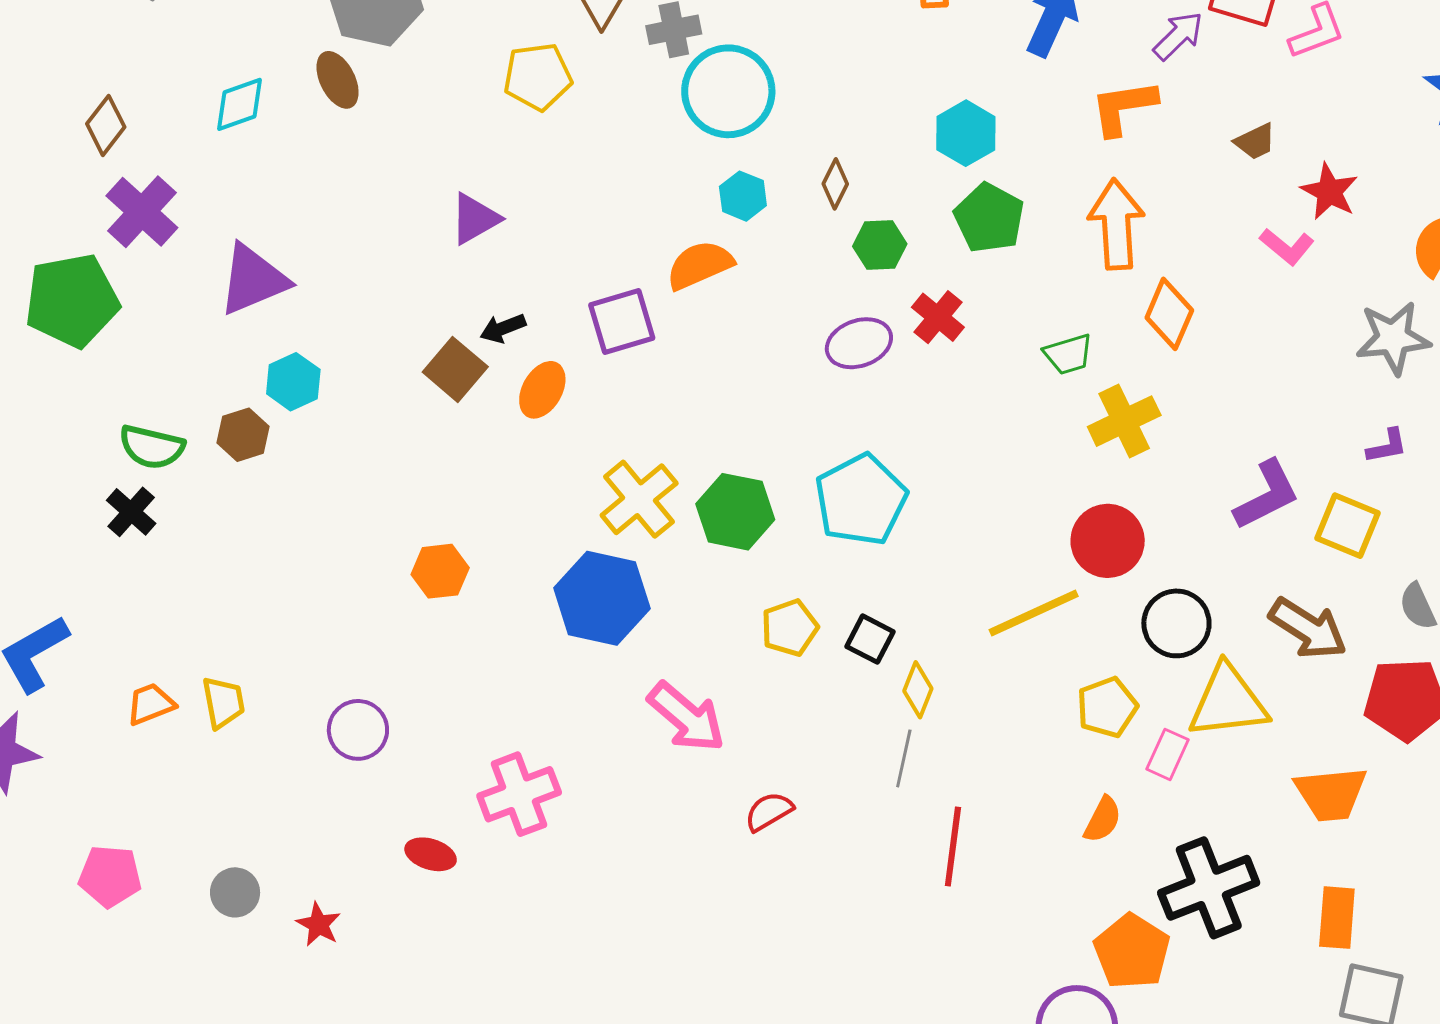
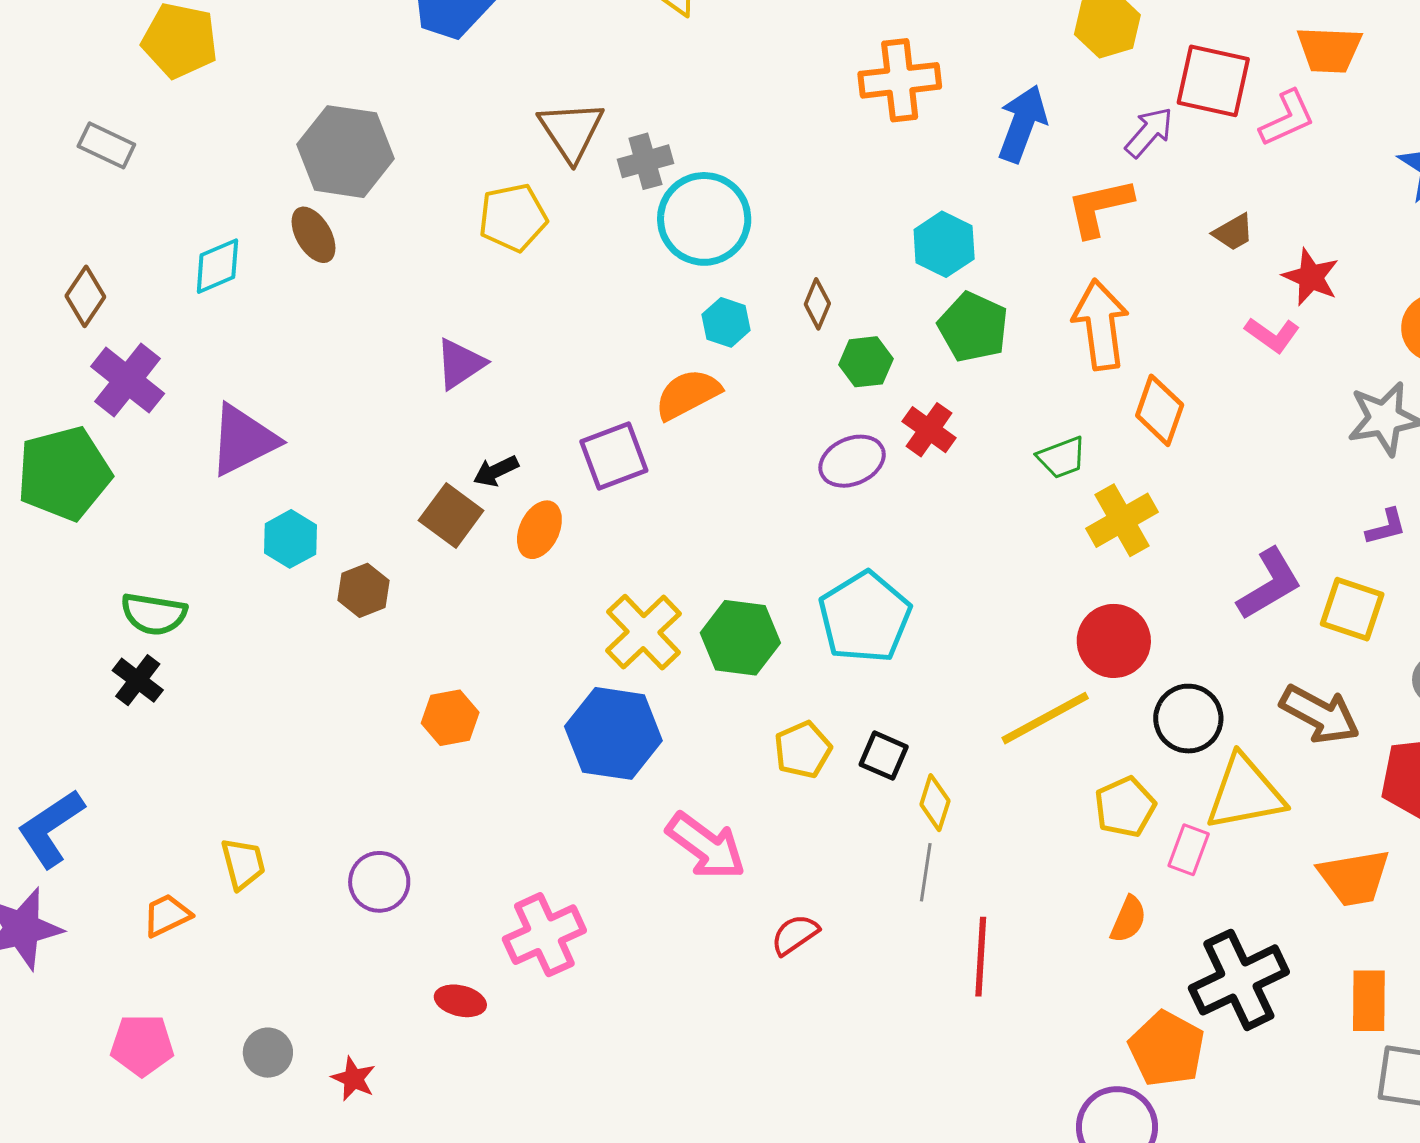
brown hexagon: (243, 435) -> (364, 590), moved
orange trapezoid: (151, 704) -> (167, 915), moved

